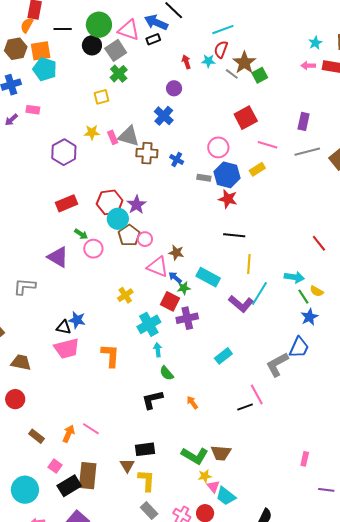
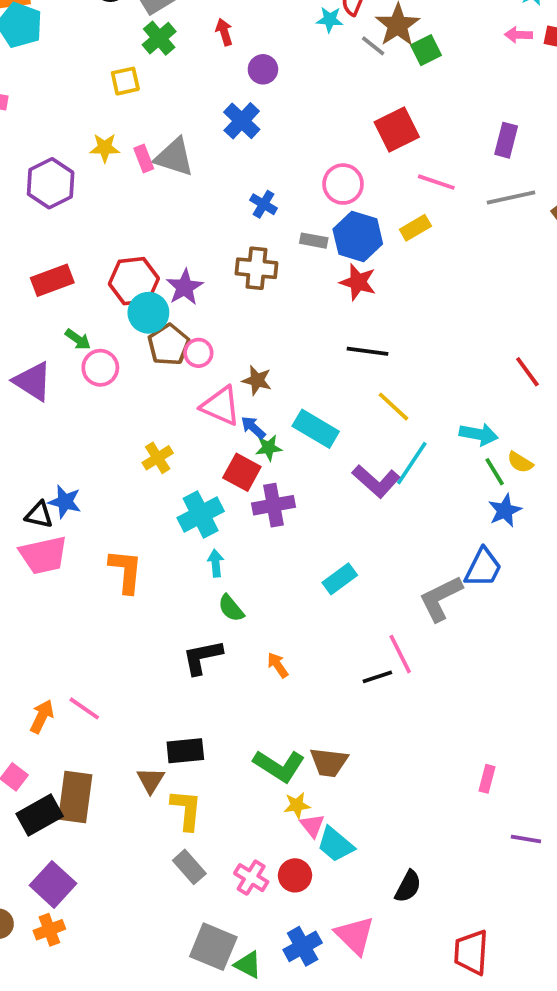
red arrow: (186, 62) -> (224, 32), moved
brown cross: (147, 153) -> (256, 268), moved
yellow line: (249, 264) -> (394, 407), turned -54

